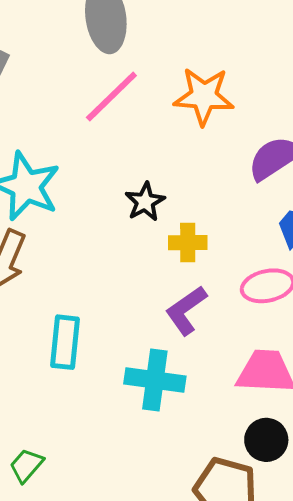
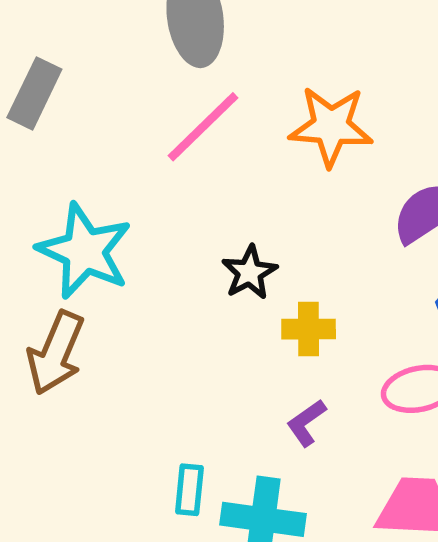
purple L-shape: (186, 310) -> (306, 423), size x0.7
cyan rectangle: (65, 342) -> (189, 490), moved, size x0.7

